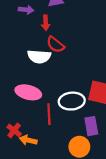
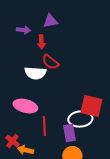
white ellipse: (72, 101) -> (80, 119), moved
purple rectangle: (91, 126) -> (69, 133), moved

